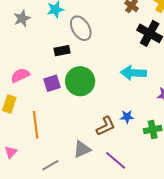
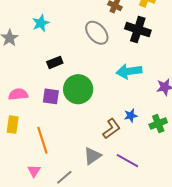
gray ellipse: (81, 28) -> (97, 33), moved
pink semicircle: (20, 75) -> (18, 94), turned 30
purple square: (52, 83) -> (51, 96), turned 36
pink triangle: (11, 152) -> (34, 171), moved

